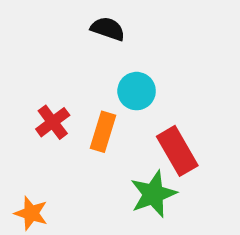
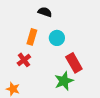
red cross: (53, 122) -> (24, 60), moved
orange rectangle: (103, 132) -> (32, 37), moved

